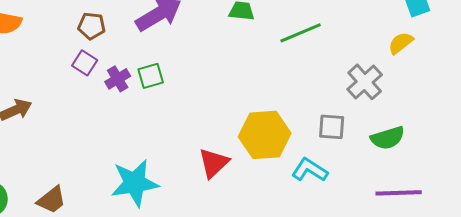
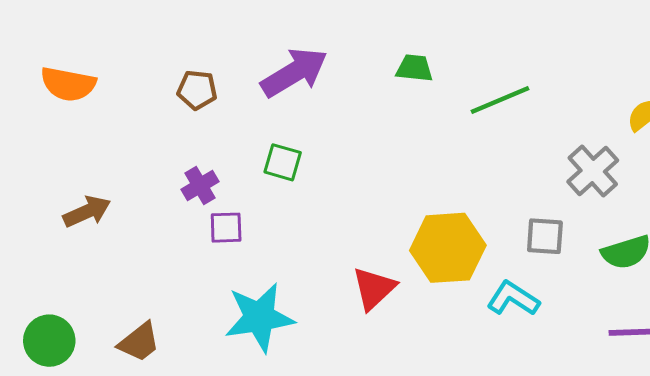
purple square: (85, 63) -> (226, 228), moved, turned -35
green square: (151, 76) -> (283, 162), turned 32
purple cross: (118, 79) -> (200, 186), moved

